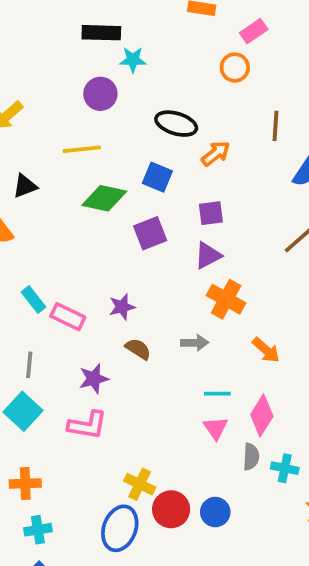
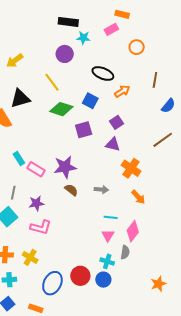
pink rectangle: (254, 31) -> (111, 29), moved
yellow line: (82, 149) -> (52, 82), turned 54
black triangle: (25, 186) -> (20, 99), size x1.5
purple square: (211, 213) -> (116, 122), turned -32
purple triangle: (208, 255) -> (113, 144), turned 35
orange cross: (226, 299) -> (131, 168), moved
purple star: (122, 307) -> (65, 167), size x1.6
purple star: (94, 379) -> (36, 203), moved
cyan cross: (285, 468) -> (107, 261), moved
yellow cross: (140, 484) -> (30, 257), moved

